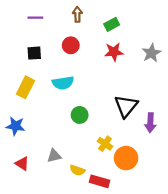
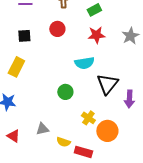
cyan semicircle: (63, 83) -> (84, 63), moved

